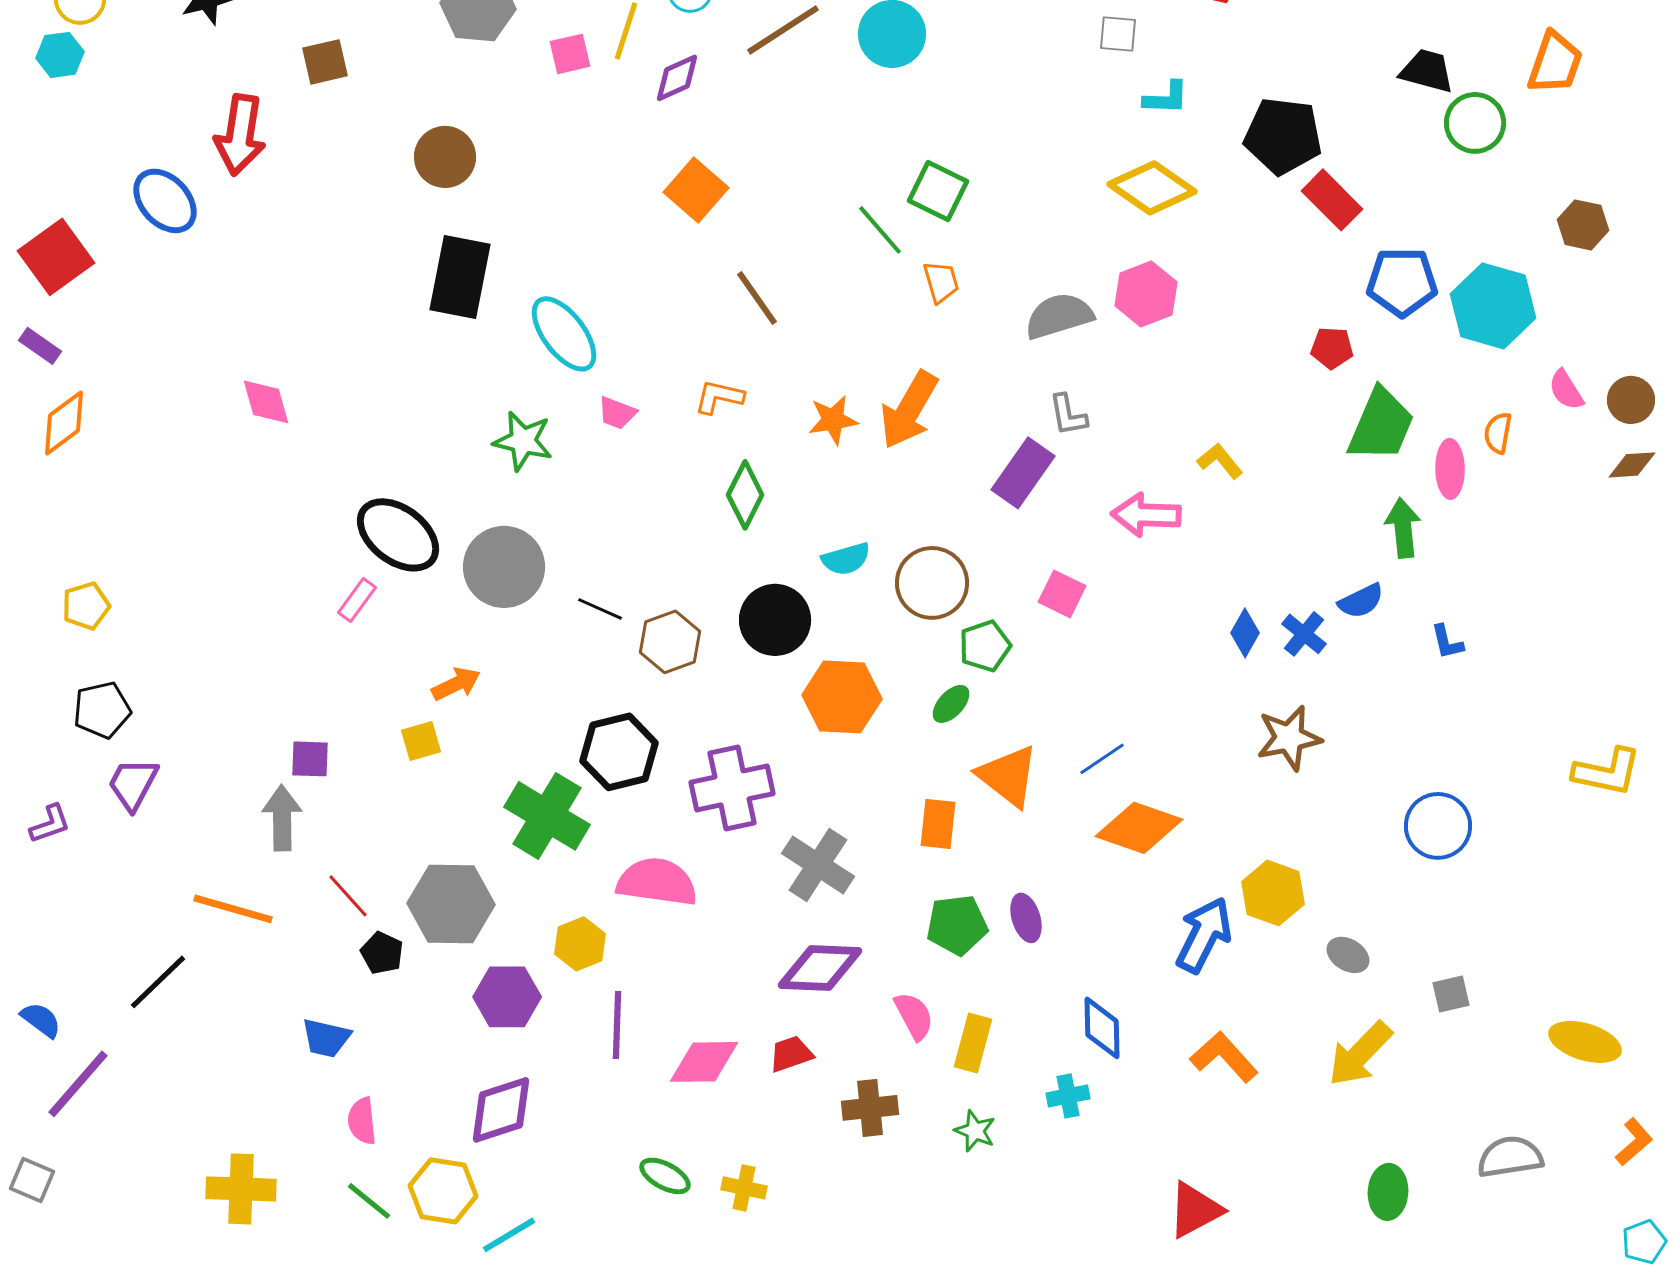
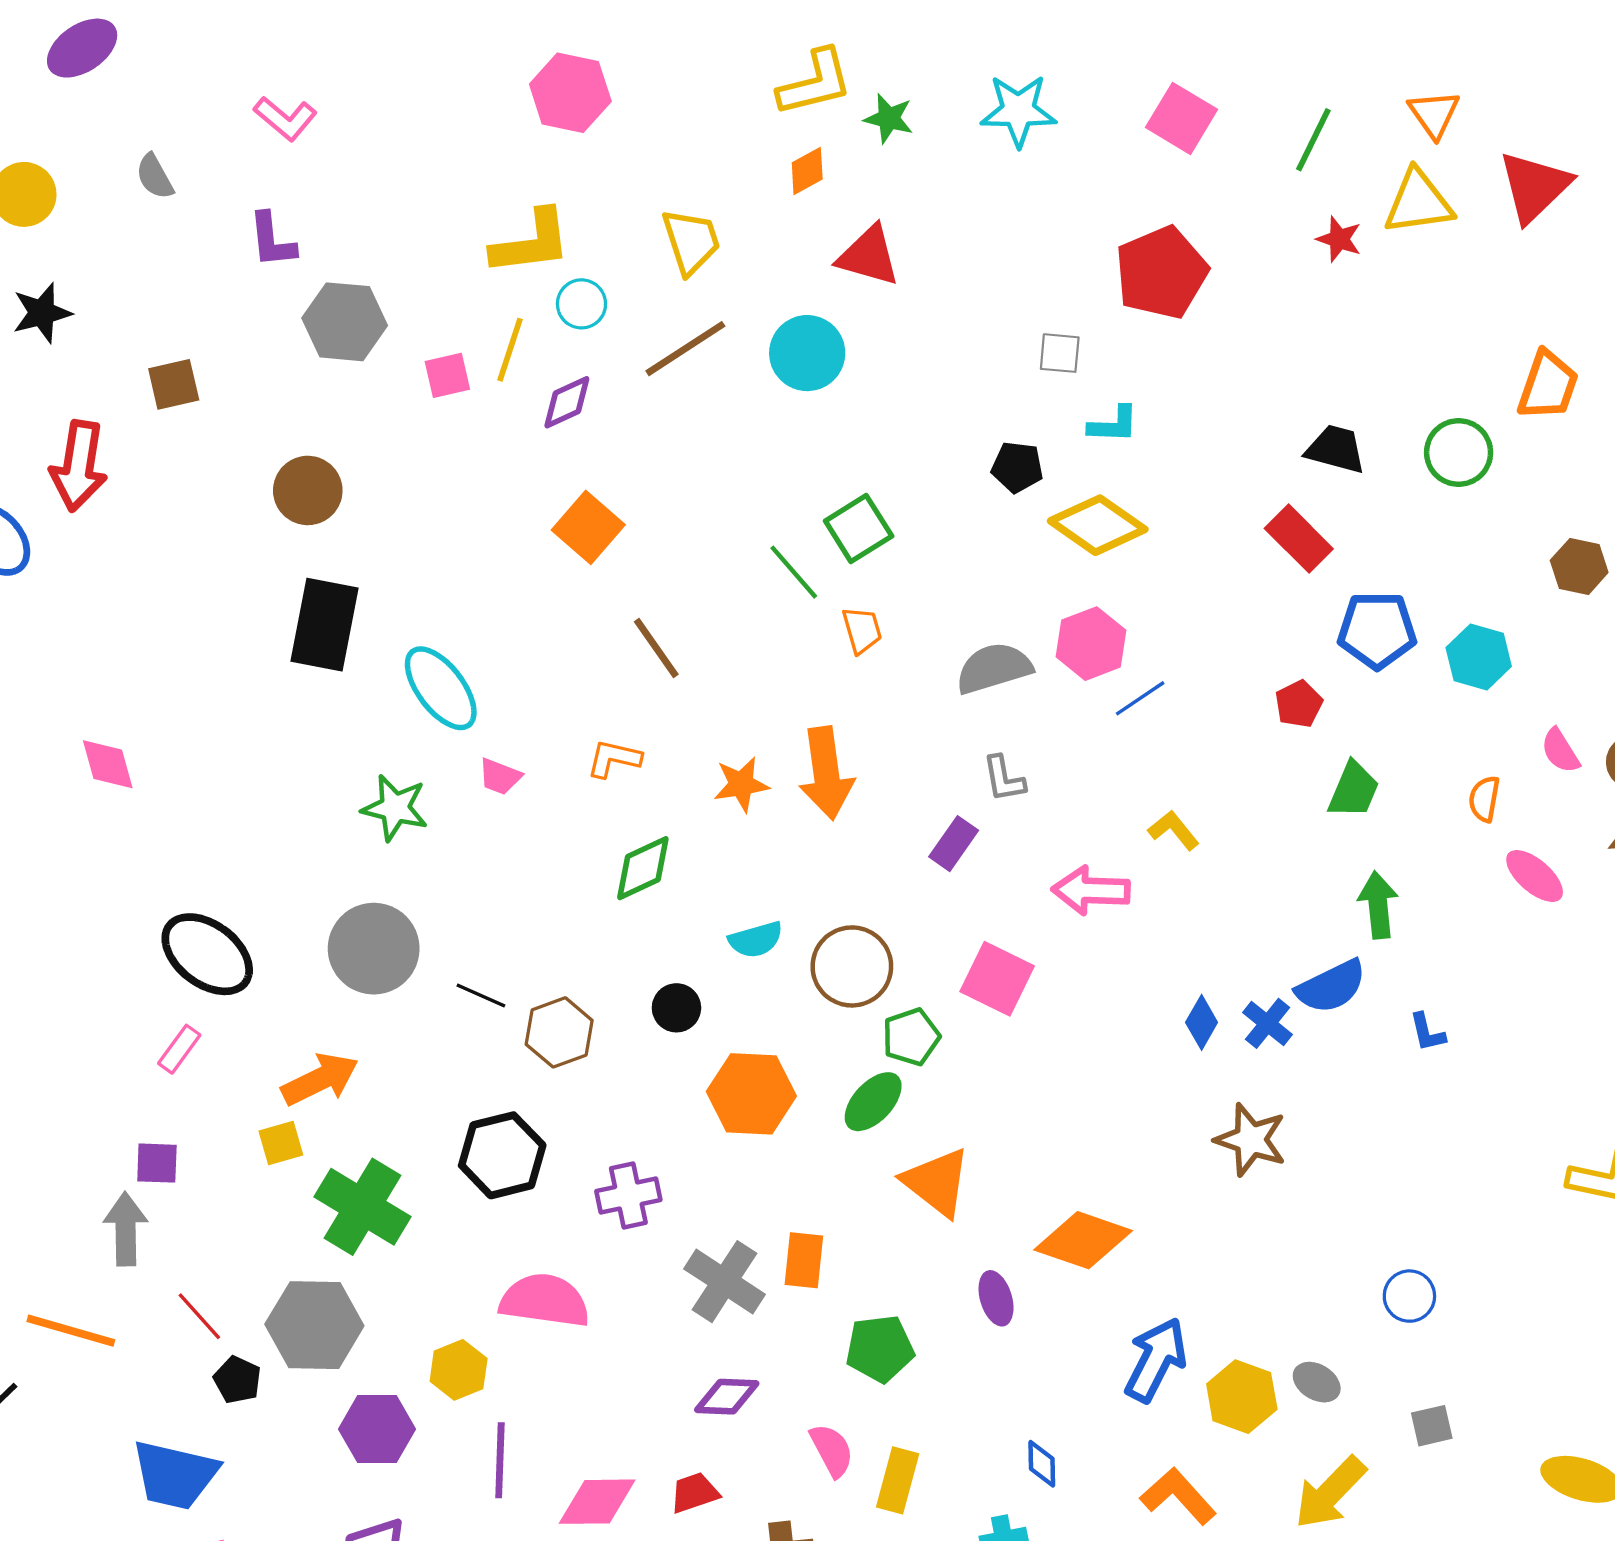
black trapezoid: (1427, 71) -> (1336, 449), moved
black pentagon: (1283, 136) -> (1017, 467), moved, size x0.6
green square: (938, 191) -> (859, 528), turned 32
cyan hexagon: (1493, 306) -> (1479, 657), size x0.7
red pentagon: (1332, 348) -> (1299, 704), turned -30
orange arrow: (909, 410) -> (826, 773), turned -38
green trapezoid: (1381, 425) -> (1354, 790), size x0.7
pink ellipse: (1450, 469) -> (1535, 876), moved, turned -48
purple rectangle: (1023, 473) -> (954, 844), size x0.7
green diamond: (745, 495) -> (643, 868), turned 38
black ellipse: (398, 535) -> (207, 954), moved
pink square: (1062, 594) -> (997, 979), size x1.4
pink rectangle: (357, 600) -> (179, 1049), moved
blue semicircle: (1361, 601) -> (1331, 987), size x1.4
black circle: (775, 620) -> (676, 1008), size x0.6
orange arrow: (456, 684) -> (320, 1079), size x1.4
green ellipse: (951, 704) -> (873, 1102), size x1.4
brown star: (1289, 738) -> (1251, 1140), turned 30
blue line: (1102, 759) -> (1140, 698), moved
purple cross: (732, 788) -> (628, 1196), size x0.7
green cross: (547, 816) -> (363, 1207), moved
orange rectangle: (938, 824) -> (804, 1260), moved
blue circle: (1438, 826) -> (1409, 1296), moved, size x0.7
yellow hexagon: (1273, 893) -> (1242, 1397), moved
purple ellipse: (1026, 918) -> (996, 1298), moved
purple diamond: (820, 968) -> (727, 1397), size x0.7
blue diamond: (1102, 1028) -> (1042, 1464), size x0.7
blue trapezoid: (326, 1038) -> (175, 1475), size x1.6

